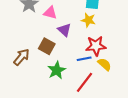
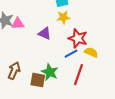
pink triangle: (50, 13) -> (18, 24), moved
brown square: (47, 46) -> (38, 80), moved
red star: (96, 46) -> (78, 38), turned -30

